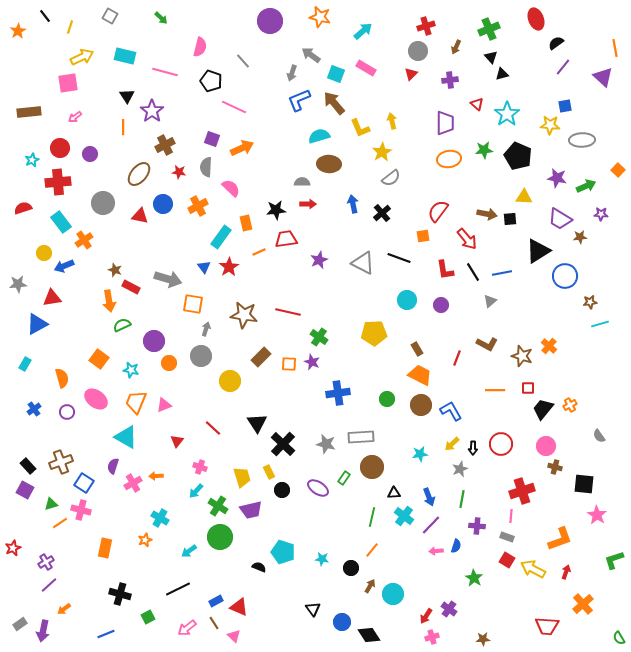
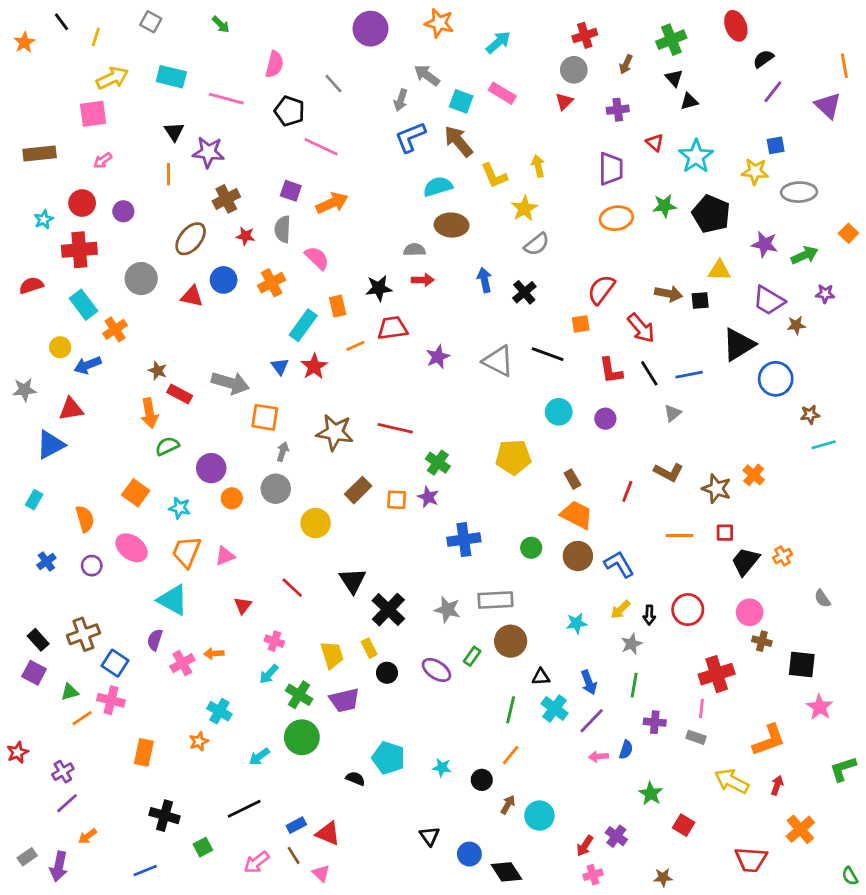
purple star: (152, 111) -> (208, 152), turned -30
red square: (507, 560) -> (684, 825), moved

